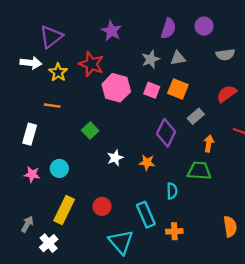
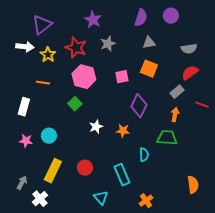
gray semicircle: (225, 55) -> (189, 49), moved
gray star: (151, 59) -> (108, 44), moved
pink hexagon: (116, 88) -> (84, 77), moved
pink square: (152, 90) -> (122, 77), moved, turned -32
gray rectangle: (196, 116) -> (177, 92), moved
orange cross: (174, 231) -> (146, 201), moved, turned -32
cyan triangle: (121, 242) -> (101, 198), size x0.7

